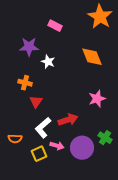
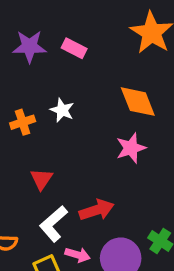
purple star: (29, 47) -> (29, 46), moved
orange cross: (25, 83) -> (23, 122), moved, turned -32
pink star: (97, 99) -> (131, 148), moved

